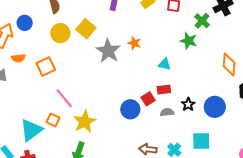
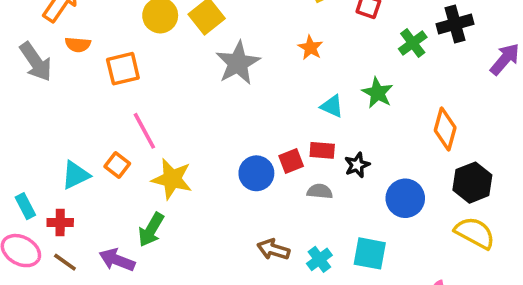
green star: (189, 41) -> (378, 93), moved
orange star: (134, 43) -> (310, 48), moved
black star: (188, 104) -> (357, 165), moved
yellow star: (85, 122) -> (172, 179), turned 30
cyan triangle: (31, 130) -> (76, 175), size x0.7

